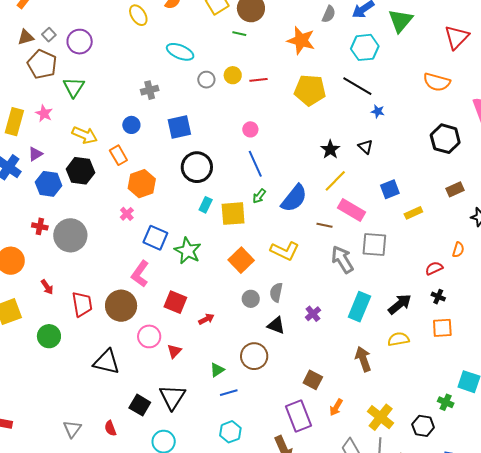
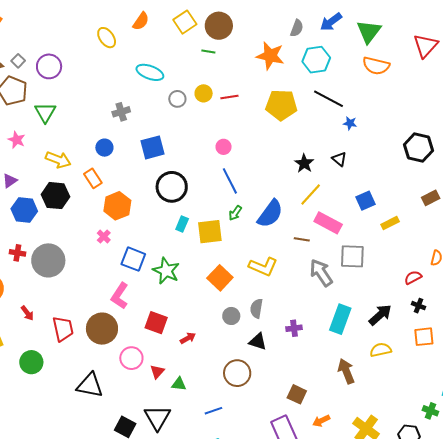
cyan hexagon: (365, 47) -> (316, 60), moved
orange semicircle: (437, 82) -> (376, 66), moved
purple cross: (313, 314) -> (294, 328), turned 35
green triangle: (217, 370) -> (179, 384), moved, turned 42
orange arrow: (336, 407) -> (321, 421), turned 36

